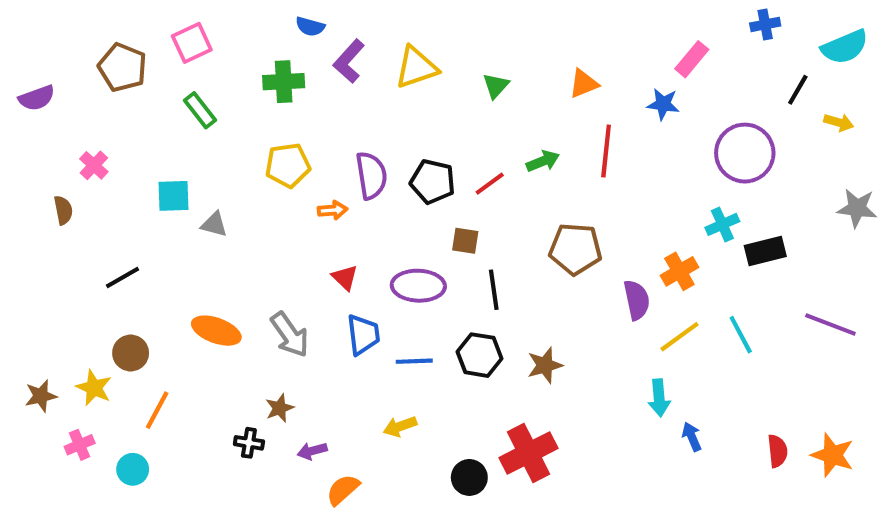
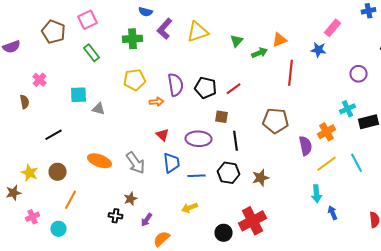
purple circle: (745, 153) -> (358, 74), size x0.6
green arrow: (543, 161) -> (260, 53), moved
yellow star: (94, 388) -> (30, 173), moved
purple arrow: (312, 451) -> (146, 220), turned -40

